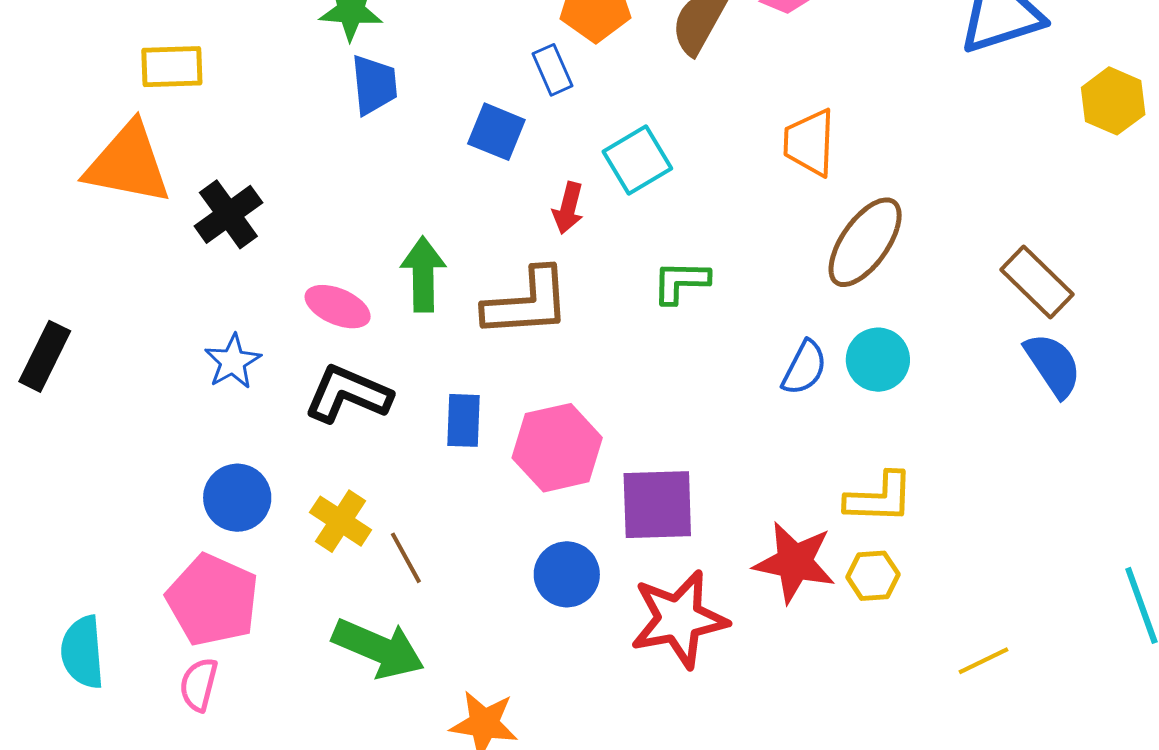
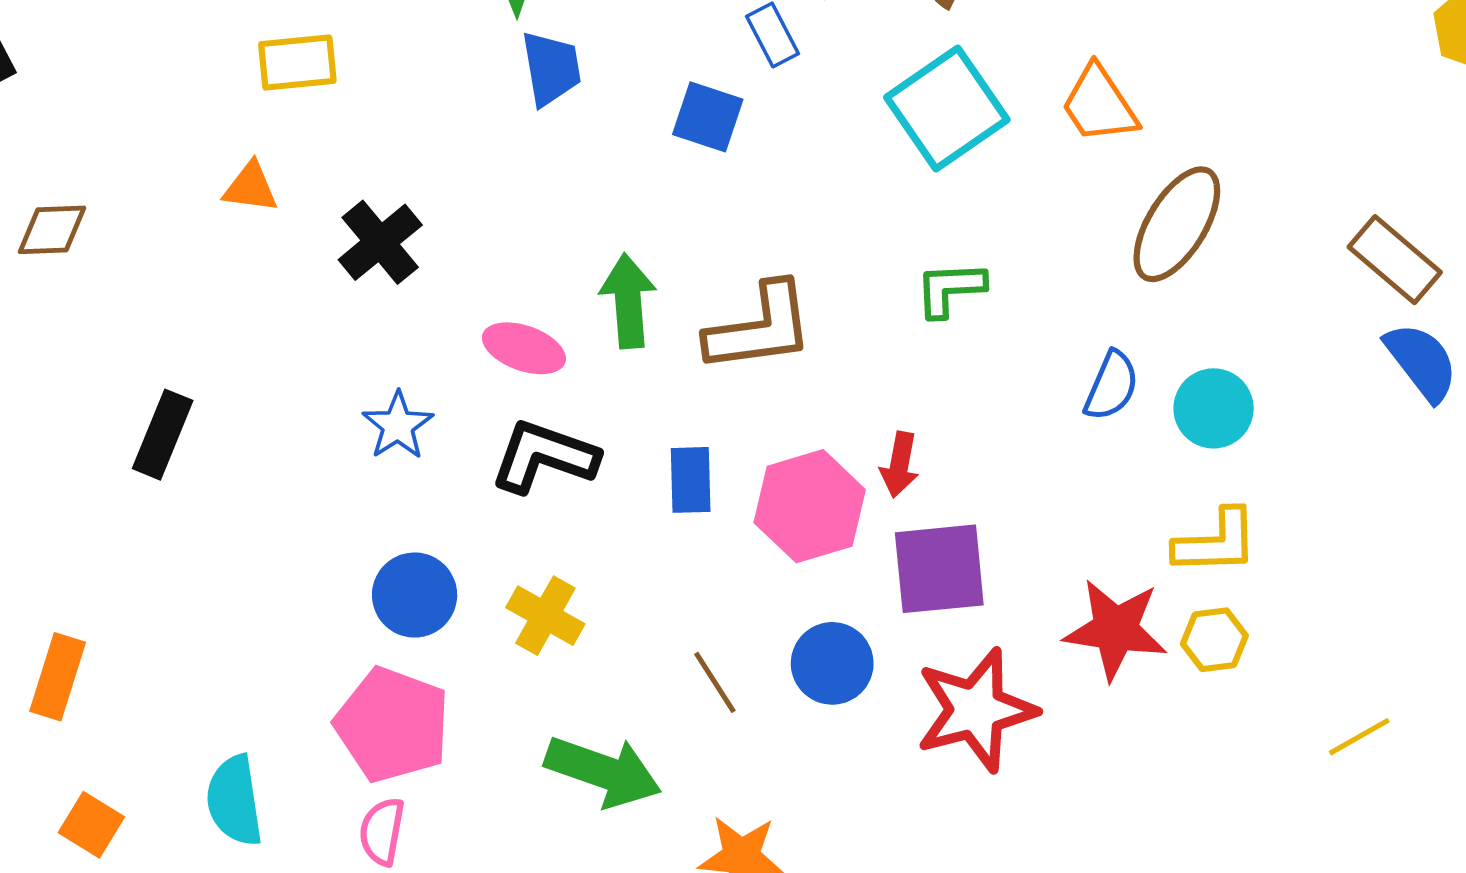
orange trapezoid: (810, 143) -> (1099, 104), turned -32
cyan square: (637, 160) -> (947, 109), moved, size x1.4
orange triangle: (128, 164) -> (250, 187), size x0.5
red arrow: (568, 208) -> (900, 465), moved
cyan circle: (878, 360) -> (1214, 408), moved
brown line: (406, 558) -> (715, 682), moved

